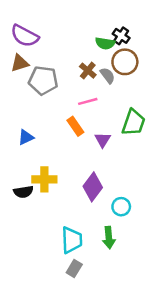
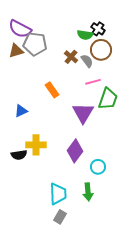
gray pentagon: (43, 80) -> (35, 44), moved
pink line: (88, 101) -> (93, 82), moved
orange rectangle: (75, 126) -> (52, 90), moved
purple triangle: (103, 140) -> (83, 113), size x1.6

